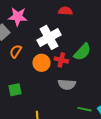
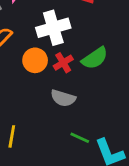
red cross: (61, 60) -> (63, 63), turned 32

